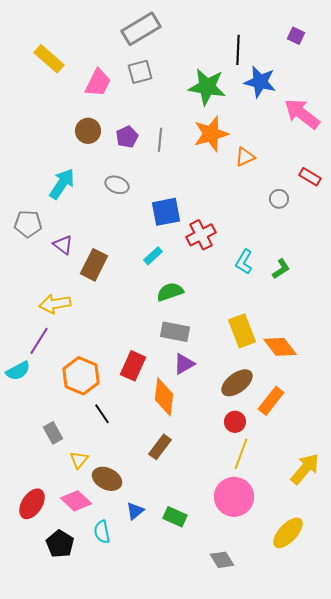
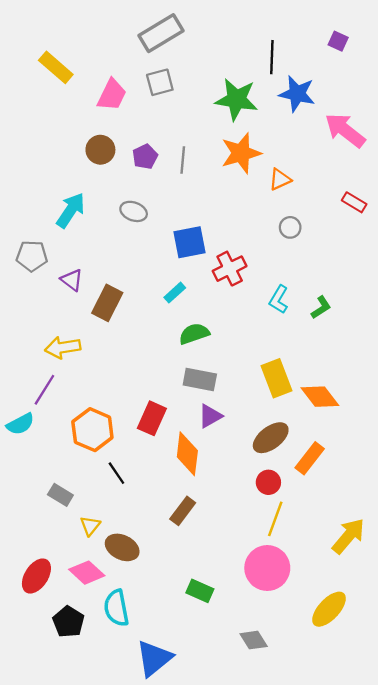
gray circle: (279, 199) -> (290, 227), moved
gray rectangle: (53, 433) -> (60, 495), turned -30
blue triangle: (135, 511) -> (154, 658), moved, size x1.8
cyan semicircle: (102, 532) -> (116, 608), size x1.4

